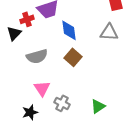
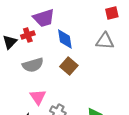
red cross: (27, 19) -> (28, 35), moved

